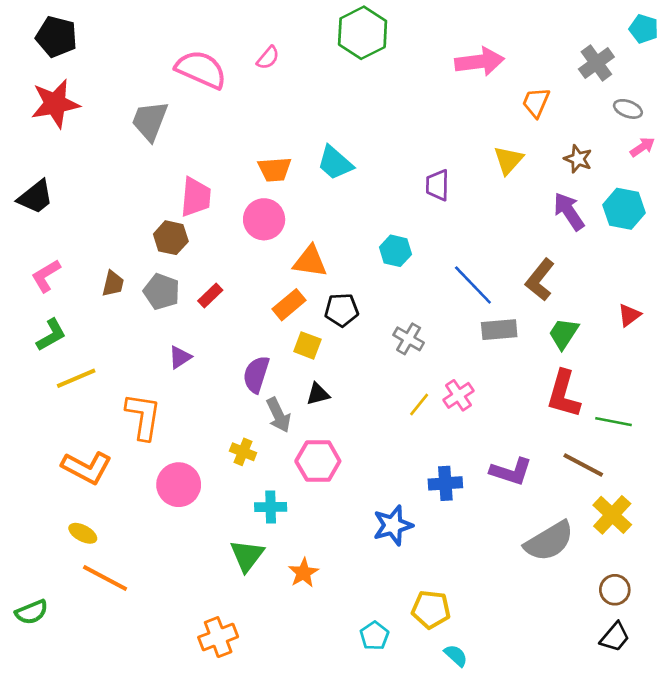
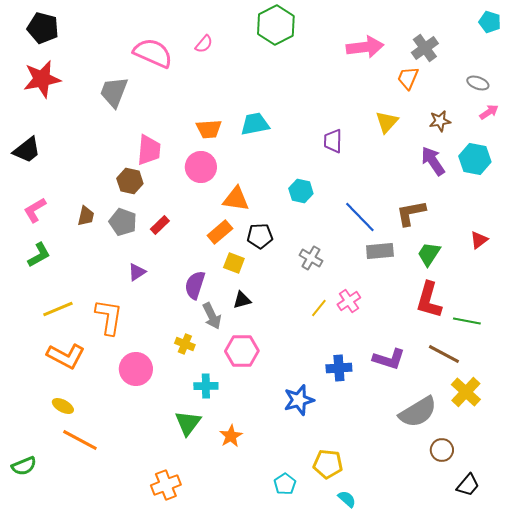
gray cross: (596, 63) -> (425, 48), moved
brown star: (578, 159) -> (440, 121), turned -30
cyan trapezoid: (335, 163) -> (255, 124), turned 128
brown L-shape: (540, 280) -> (411, 213), turned 40
yellow line: (76, 378) -> (58, 309), moved
brown circle: (615, 590) -> (442, 450), moved

